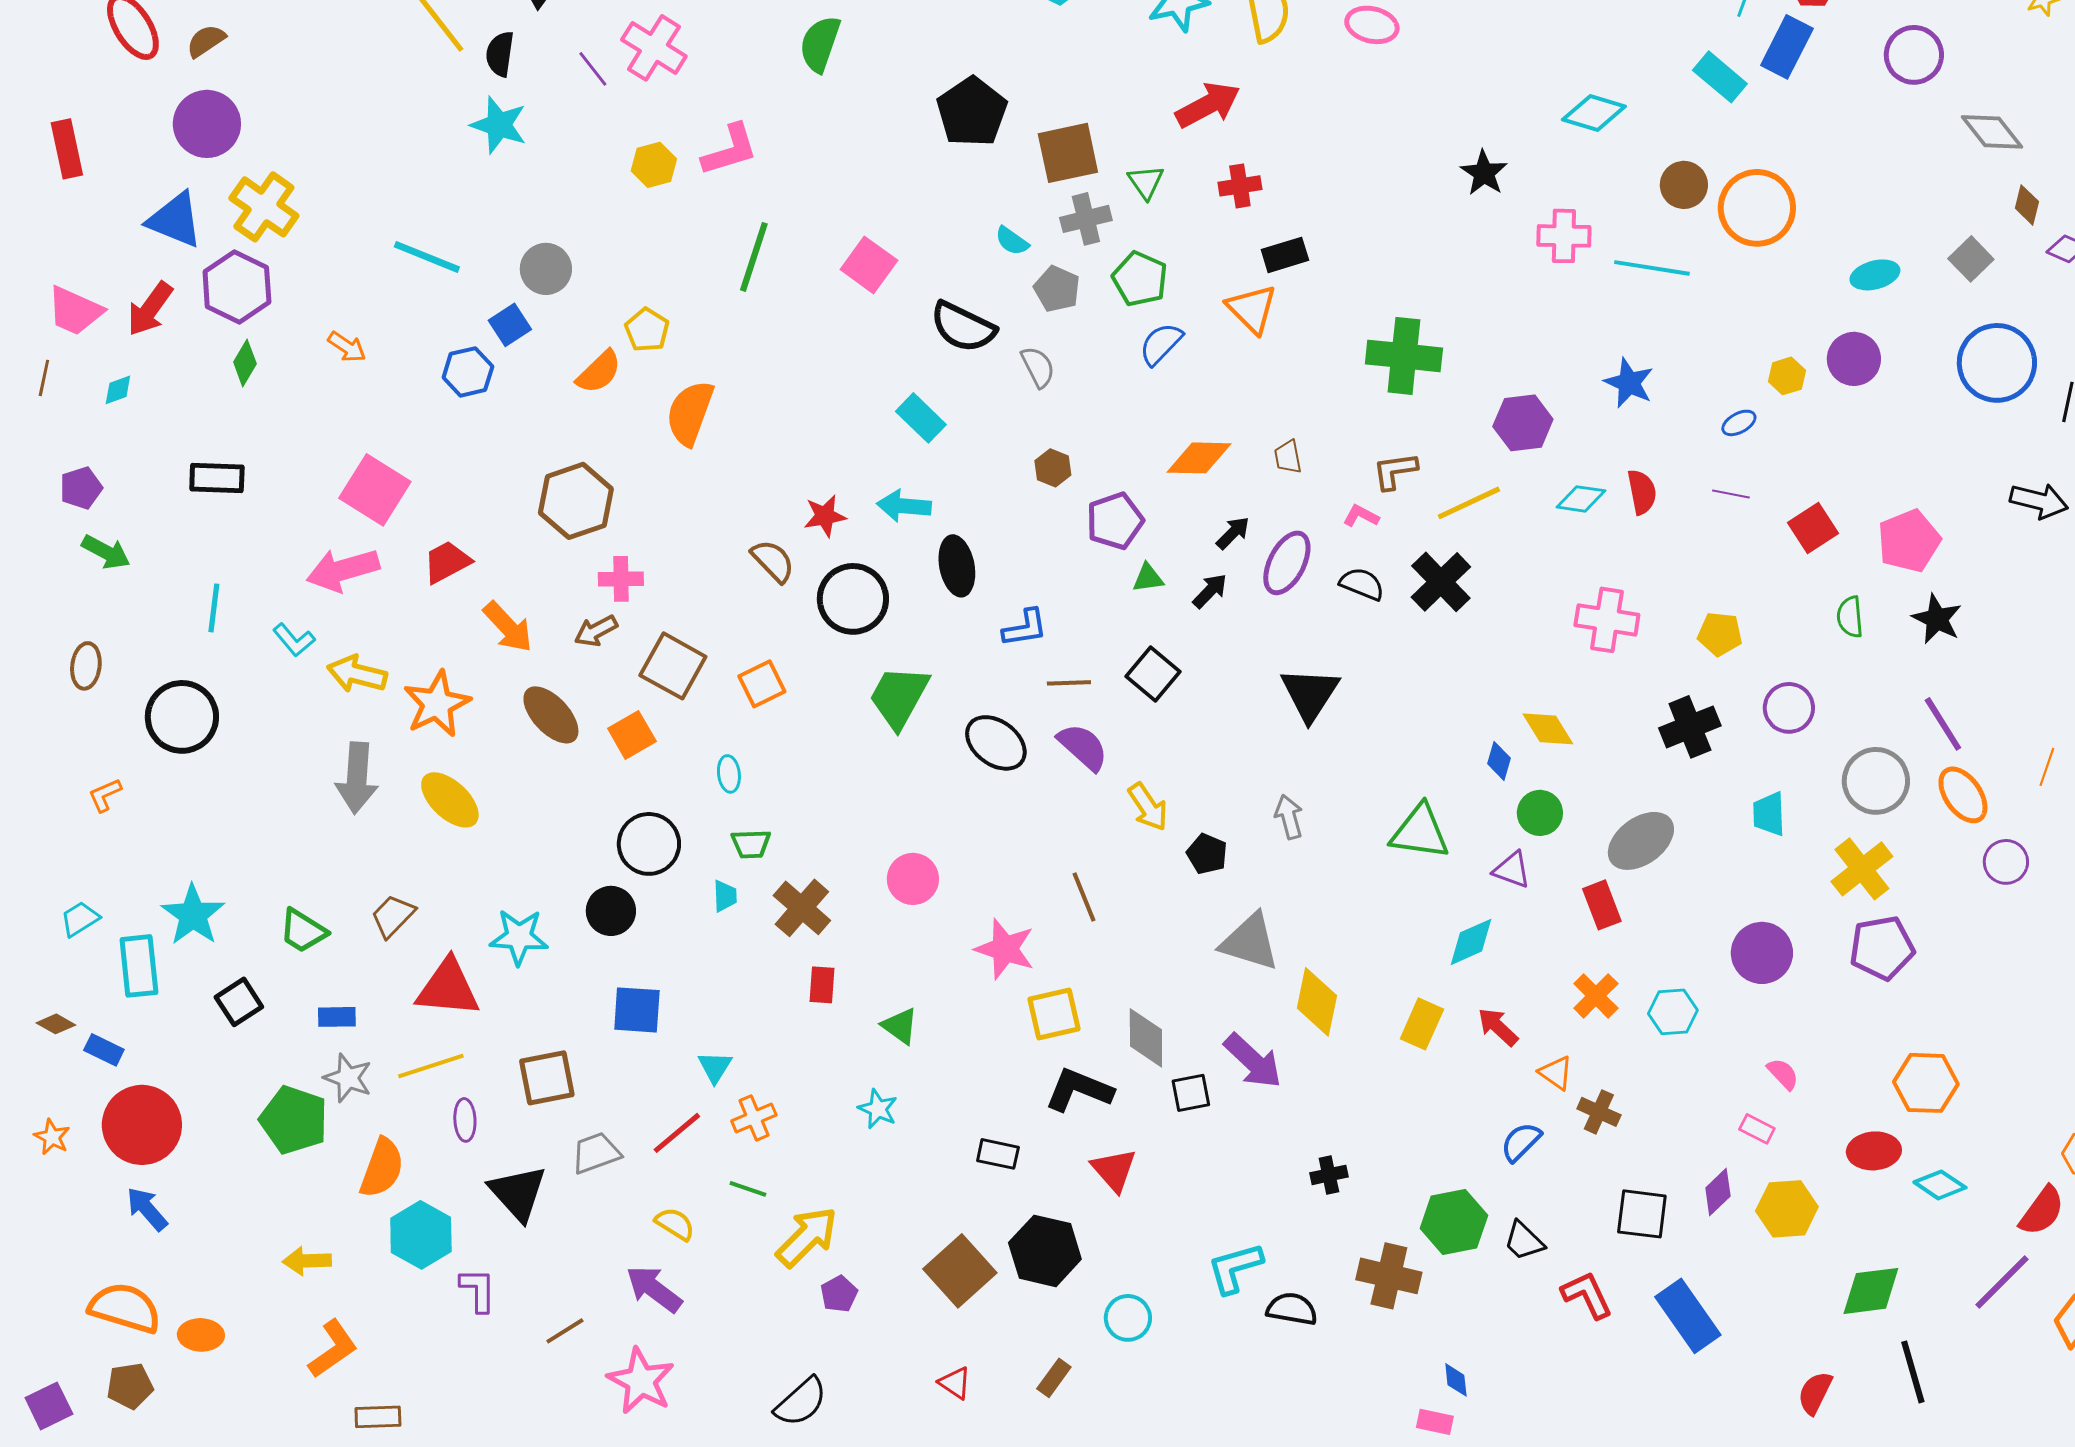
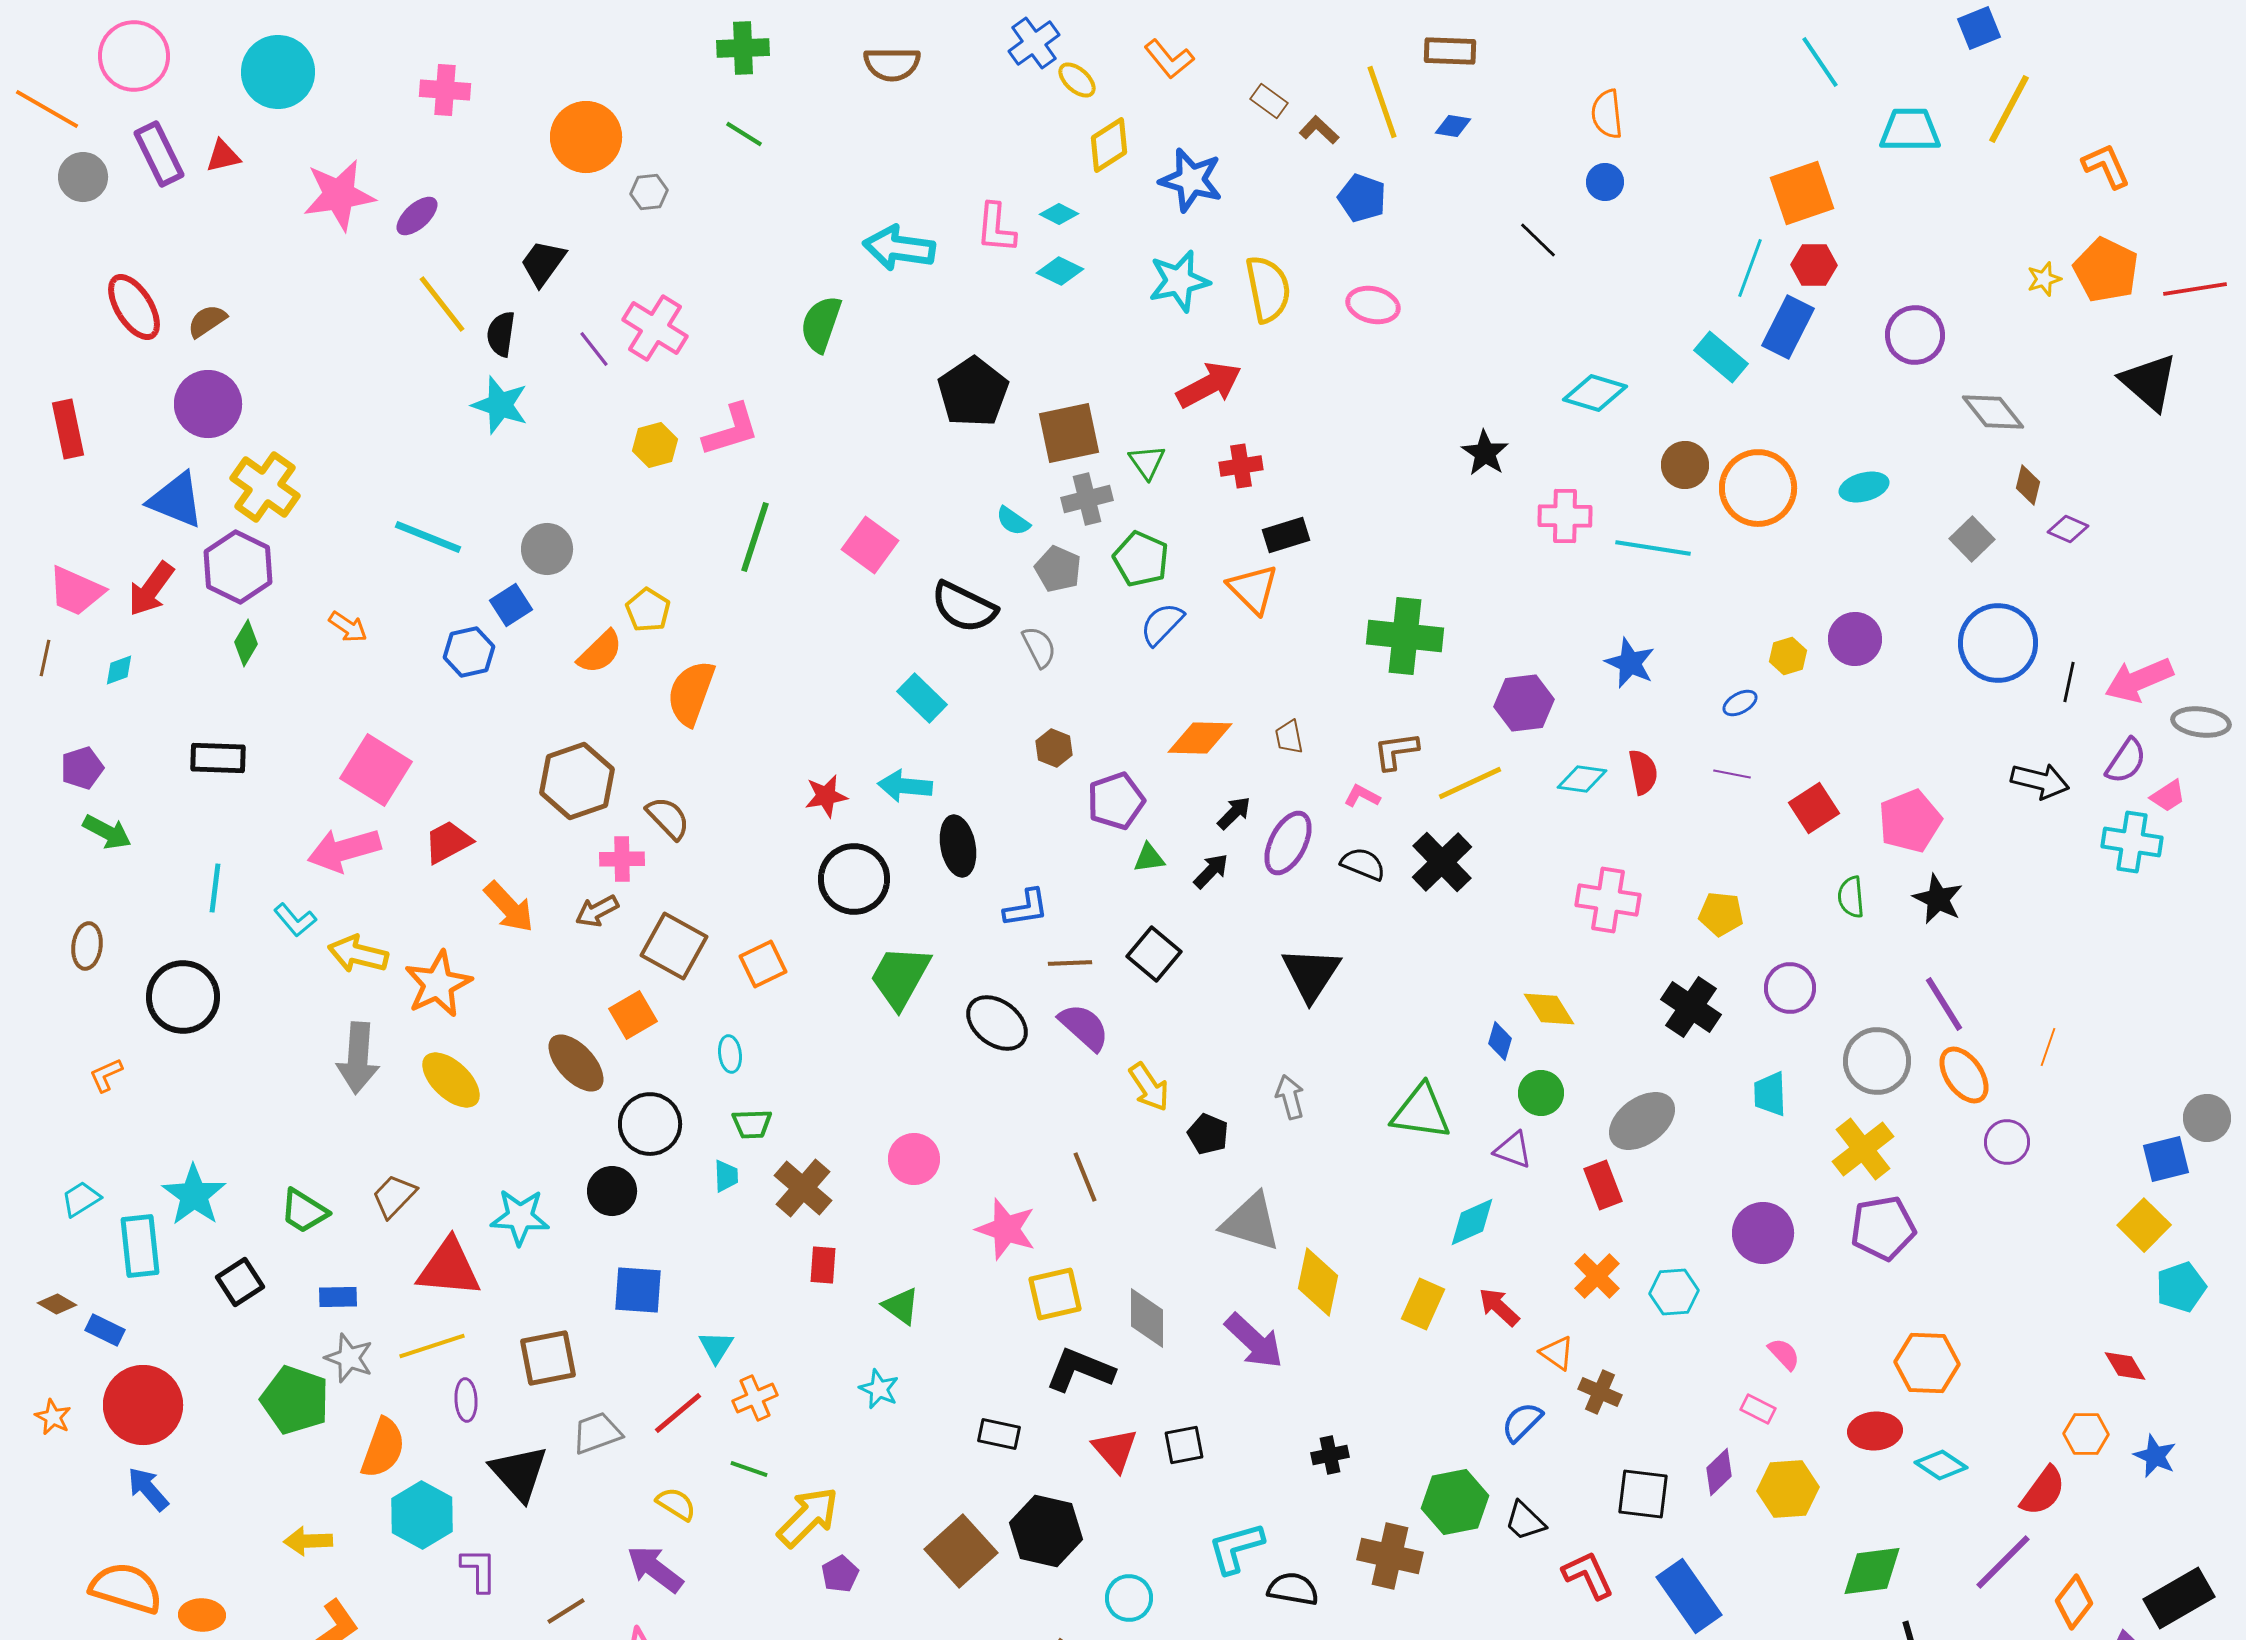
cyan ellipse: (1875, 275) -> (1864, 487), moved
brown semicircle: (773, 561) -> (668, 818), moved
brown ellipse: (551, 715) -> (576, 1063), moved
black cross: (1690, 727) -> (1691, 1007), turned -34
black square: (1191, 1093) -> (1184, 1445), moved

